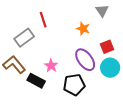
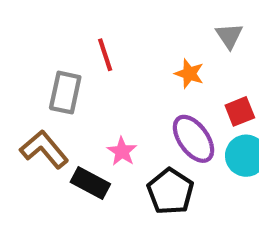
gray rectangle: (24, 38) -> (65, 93), turned -42
black pentagon: (74, 85) -> (170, 191), turned -30

